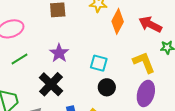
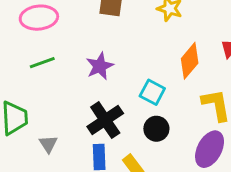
orange diamond: (118, 21) -> (190, 61), moved
black cross: (51, 84) -> (105, 120), moved

